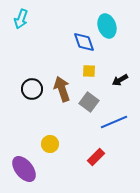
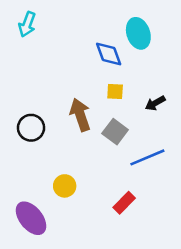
black circle: (32, 89) -> (31, 128), moved

